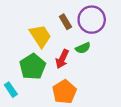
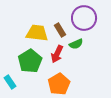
brown rectangle: (65, 22) -> (60, 30), moved
yellow trapezoid: (40, 36) -> (37, 33), turned -50

